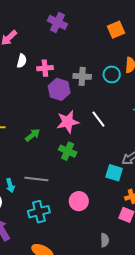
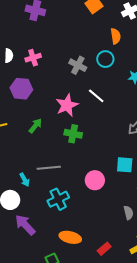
cyan circle: (112, 74) -> (105, 59), moved
gray cross: (82, 76) -> (78, 65), moved, turned 36
purple hexagon: (59, 89) -> (21, 89), moved
cyan square: (114, 173) -> (125, 165), moved

